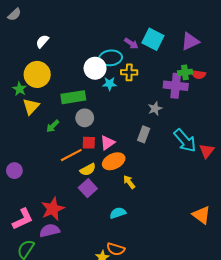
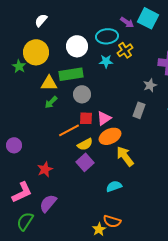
white circle: (95, 68) -> (77, 46), moved
yellow cross: (129, 72) -> (125, 50), turned -35
yellow triangle: (31, 106) -> (49, 83), moved, turned 48
yellow arrow: (129, 182) -> (125, 156), size x1.5
red star: (53, 209) -> (45, 169), moved, size x0.7
purple semicircle: (50, 231) -> (48, 203), turned -36

